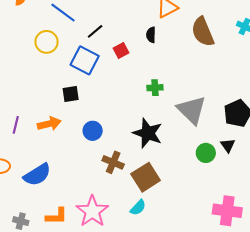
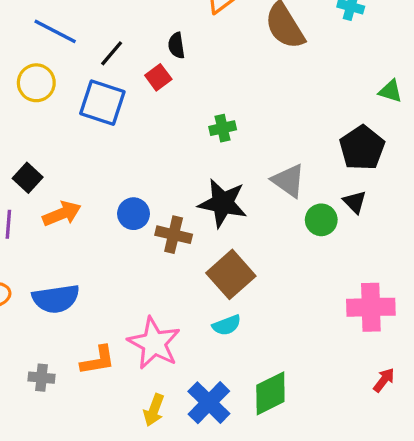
black semicircle: (151, 35) -> (176, 45), moved
black square: (71, 94) -> (28, 178), moved, turned -30
gray triangle: (192, 110) -> (288, 181), moved, size x0.7
brown cross: (113, 162) -> (174, 235), moved
blue semicircle: (37, 175) -> (56, 299), turned 32
cyan semicircle: (138, 208) -> (227, 325), turned 36

